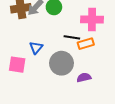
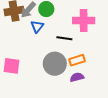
orange rectangle: (86, 44) -> (77, 60), moved
blue triangle: (36, 48) -> (37, 26), moved

